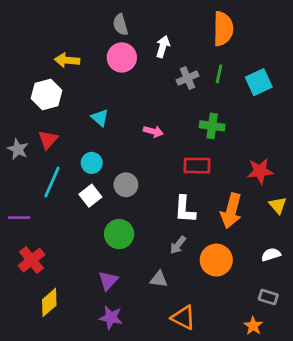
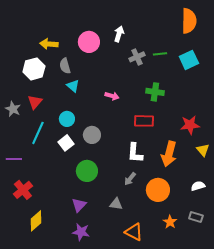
gray semicircle: (120, 25) -> (65, 66), moved
orange semicircle: (223, 29) -> (189, 21), moved
green line: (219, 74) -> (160, 54), turned 72
orange star: (253, 326) -> (170, 222), moved

